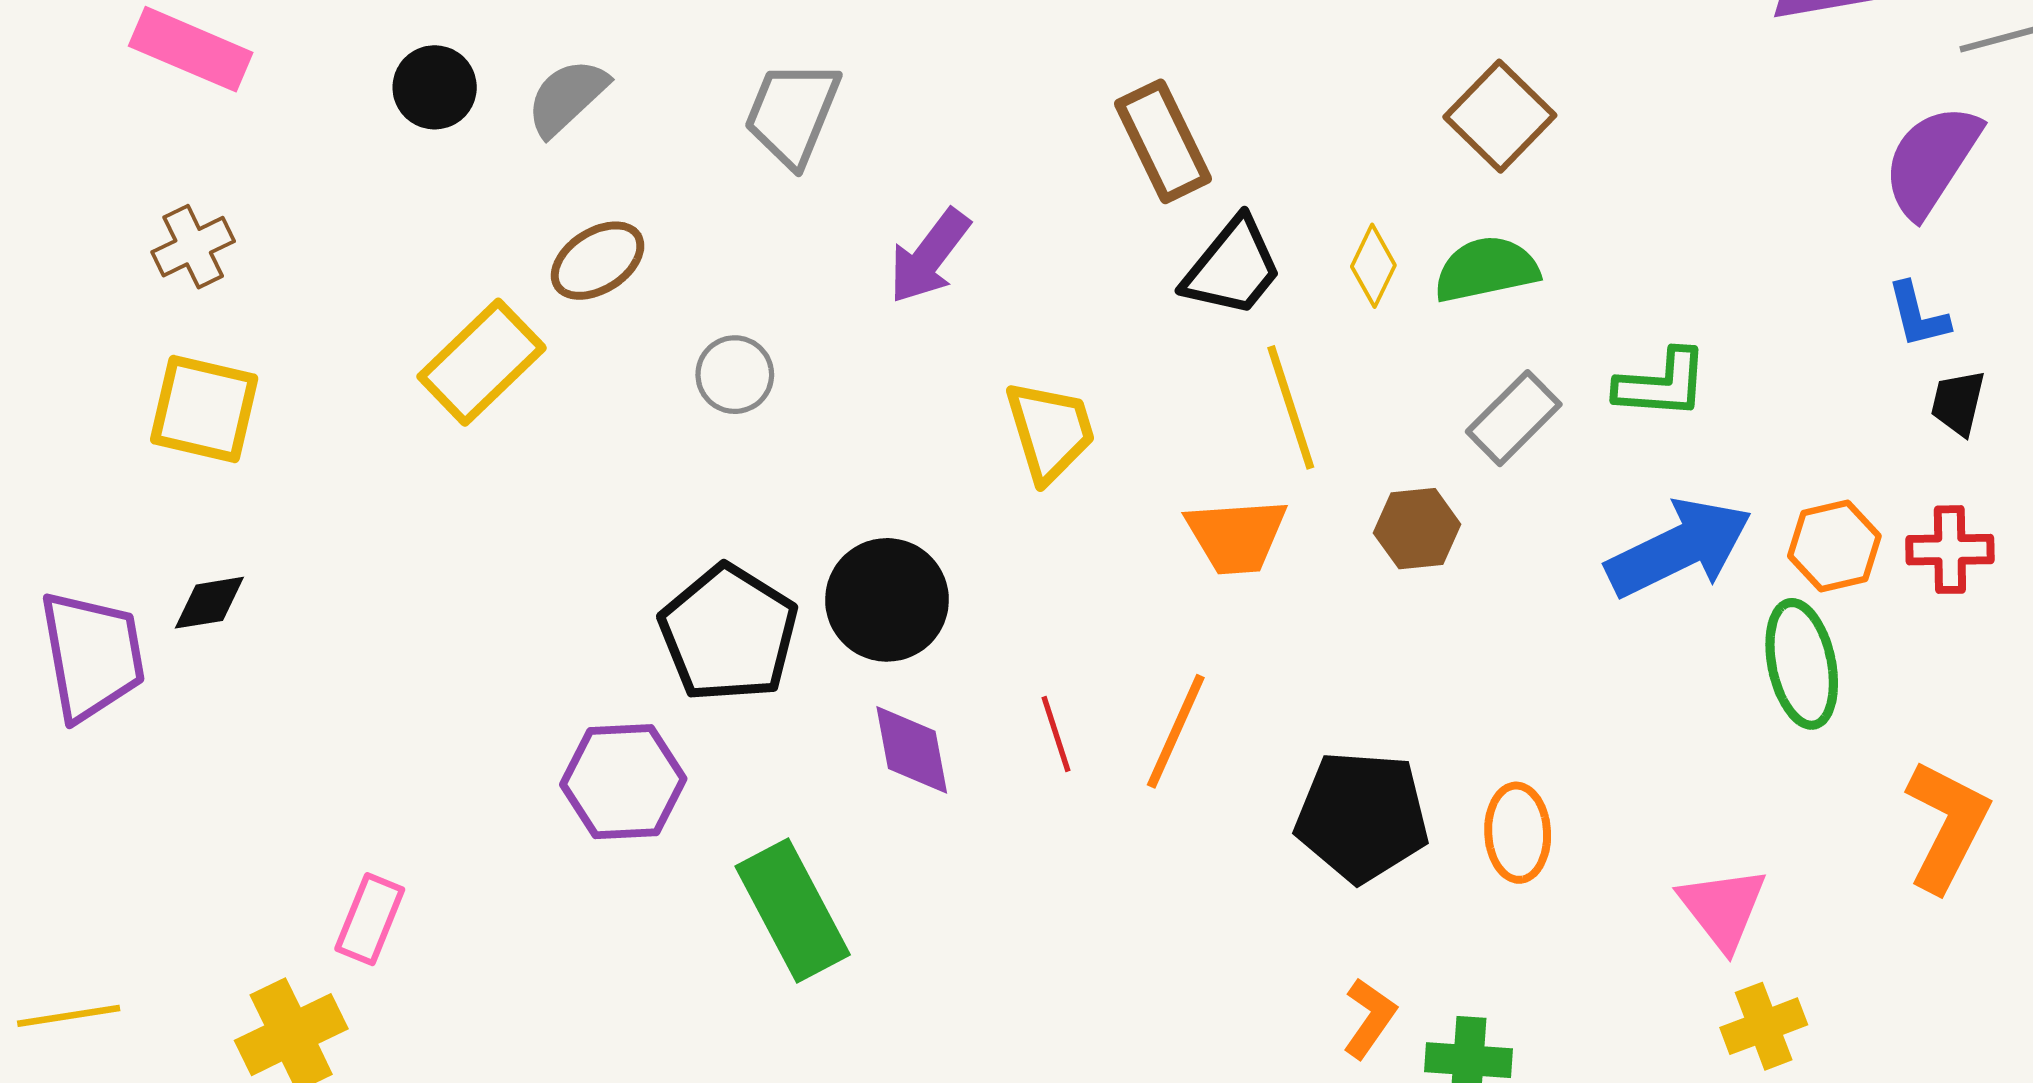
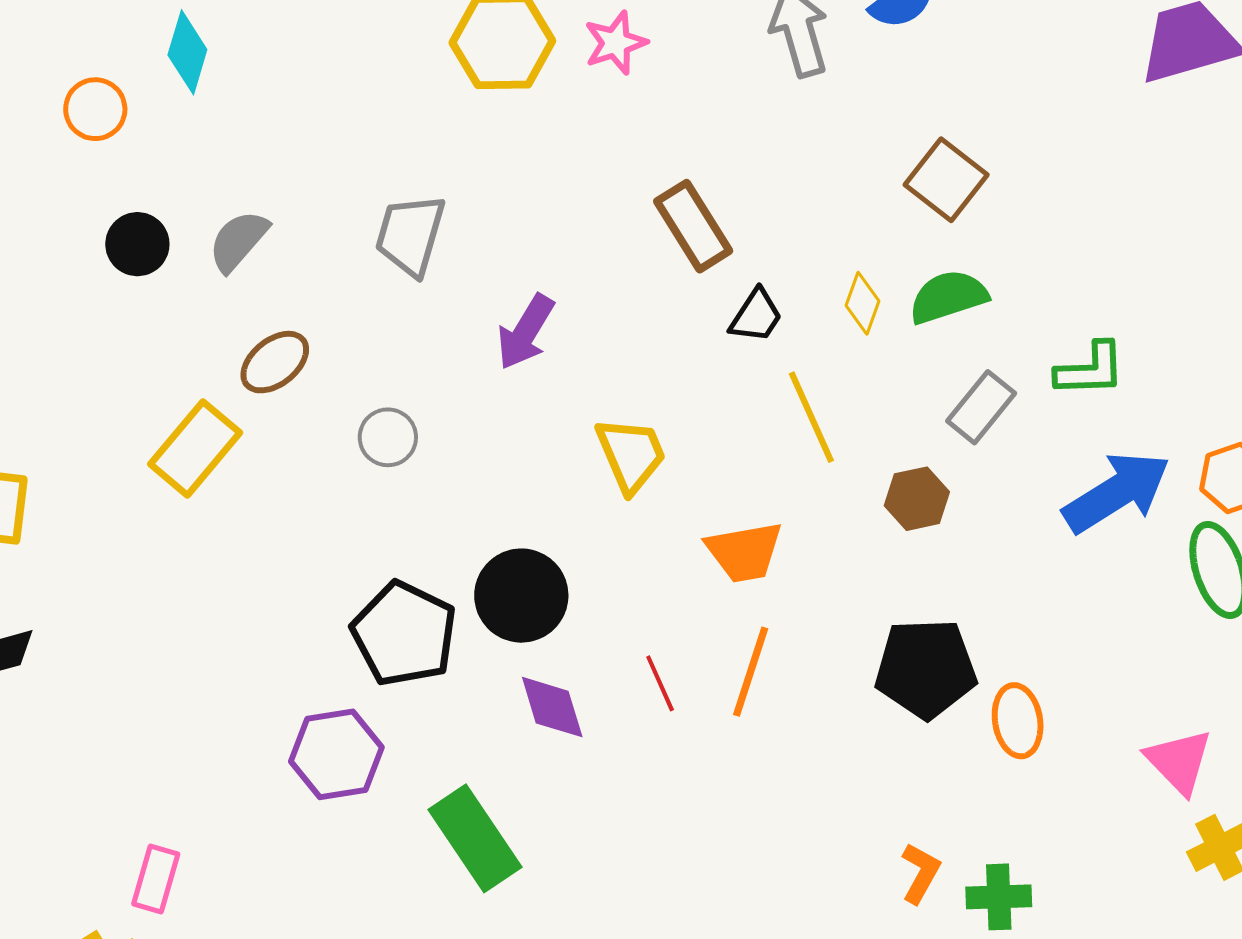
black trapezoid: (1233, 267) -> (756, 316), size x0.7
orange trapezoid: (1236, 536) -> (744, 552), moved
black pentagon: (1362, 816) -> (926, 668), moved

